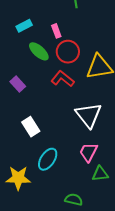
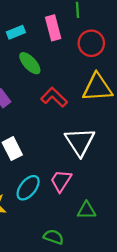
pink rectangle: (56, 31) -> (53, 28), moved, size x1.5
red circle: (68, 52) -> (91, 43), moved
pink trapezoid: (88, 152) -> (61, 181), moved

